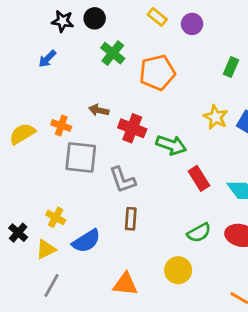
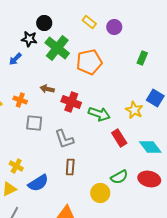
black star: (63, 21) -> (29, 39), moved
green cross: (113, 53) -> (57, 48), size x1.4
blue arrow: (47, 59) -> (15, 59), moved
yellow star: (216, 117) -> (134, 110), moved
gray square: (81, 158) -> (34, 123), size x0.7
yellow circle: (178, 270) -> (100, 193), moved

